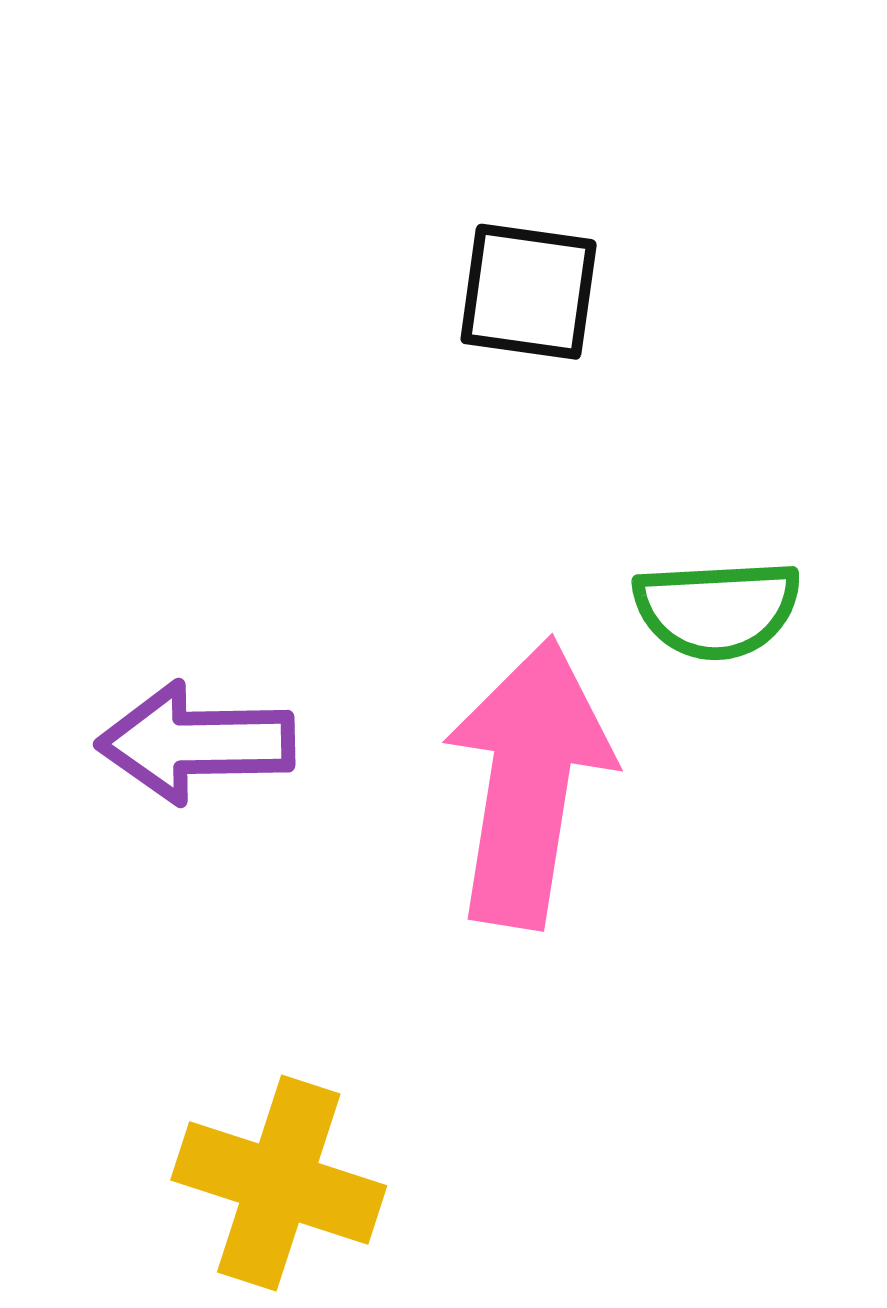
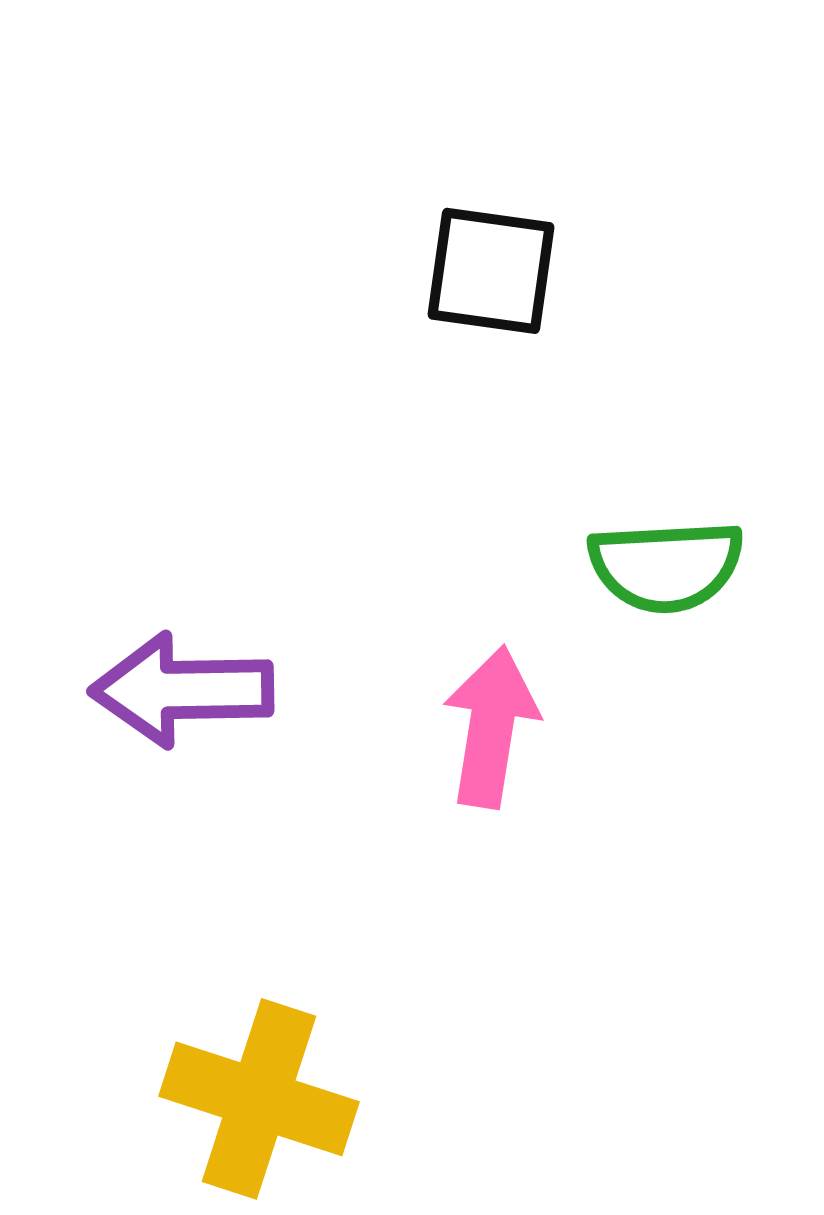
pink arrow: (529, 783) -> (491, 727), size x0.6

